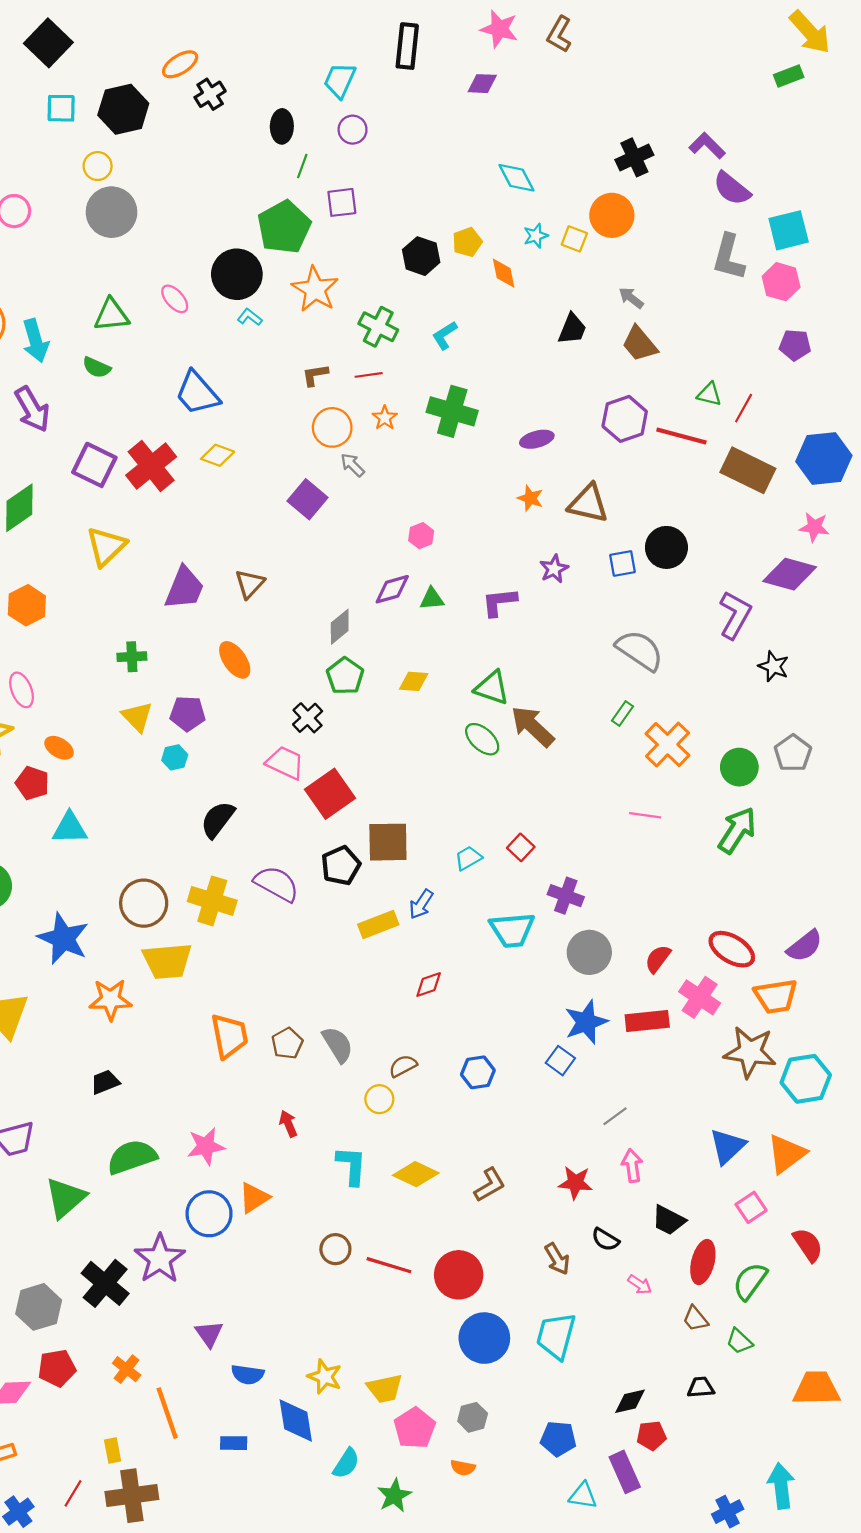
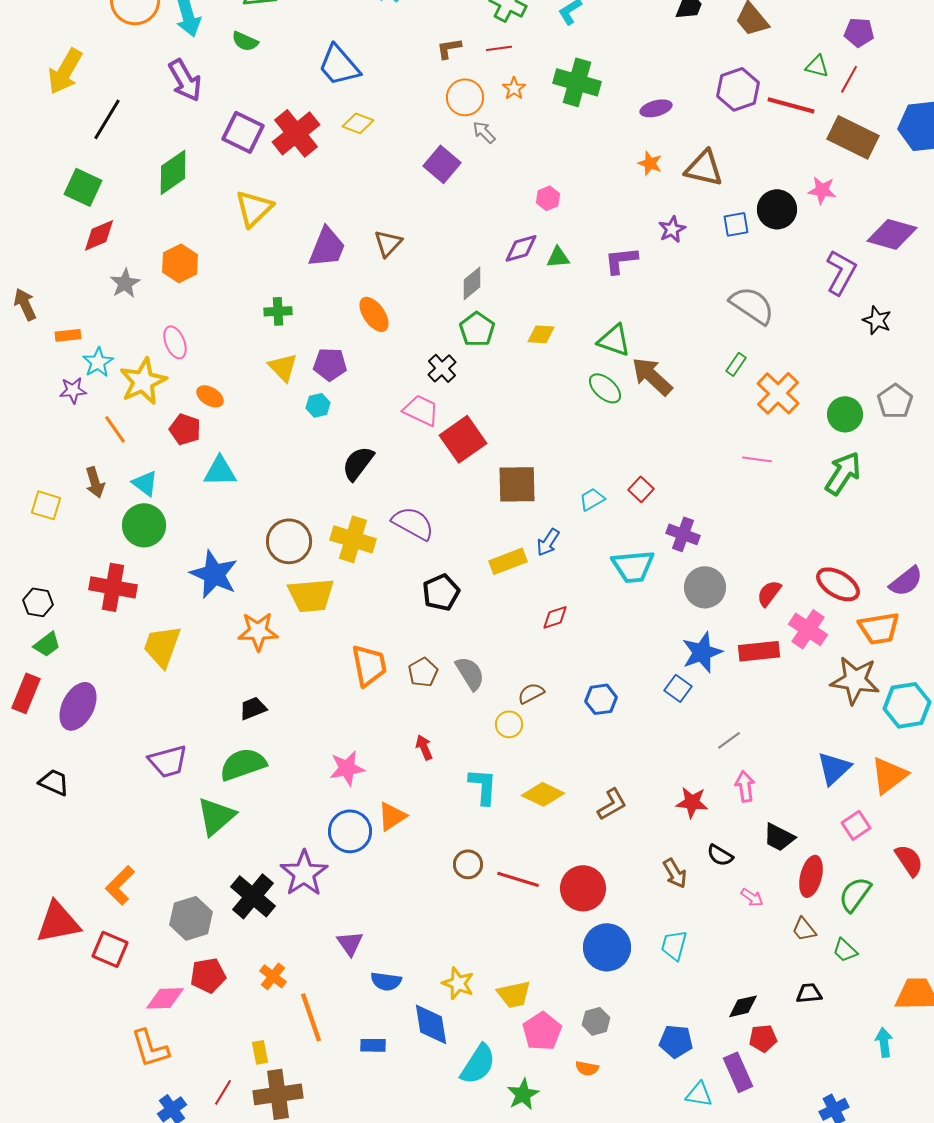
purple pentagon: (795, 345) -> (859, 32), moved
pink star: (814, 527) -> (822, 190), moved
black pentagon: (341, 866) -> (441, 592), moved
green semicircle: (132, 1157) -> (243, 764), moved
cyan trapezoid: (556, 1336) -> (674, 945), size x0.7
cyan semicircle: (346, 1463) -> (478, 1064), size x1.4
cyan arrow: (781, 1486) -> (884, 1042), moved, size x0.7

